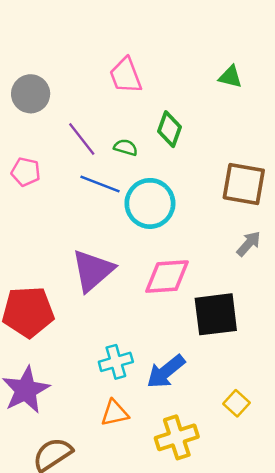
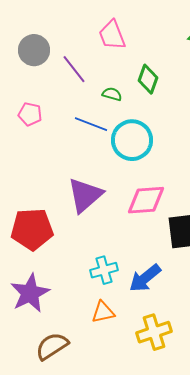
purple line: (82, 139) -> (74, 69), moved

